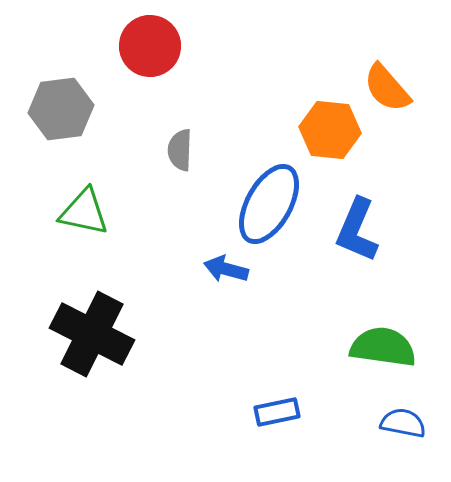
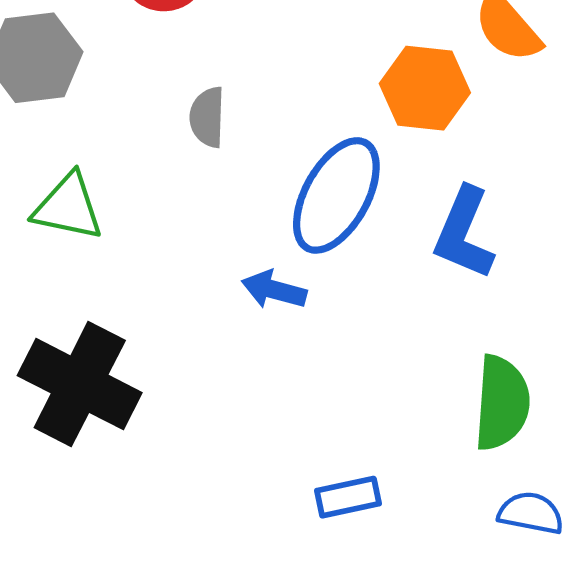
green semicircle: (383, 347) -> (502, 403), turned 86

